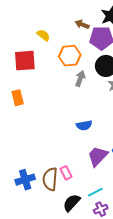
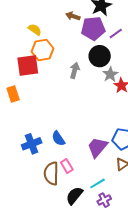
orange hexagon: (70, 56) -> (43, 50), moved
red square: (25, 61) -> (28, 65), moved
blue semicircle: (84, 125) -> (58, 138), moved, turned 70
blue cross: (25, 180) -> (32, 144), moved

